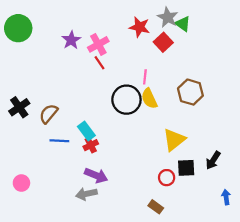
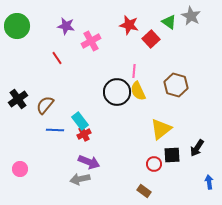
gray star: (168, 17) -> (191, 16), moved
purple star: (71, 40) -> (66, 26), moved, turned -30
red line: (99, 63) -> (57, 58), moved

